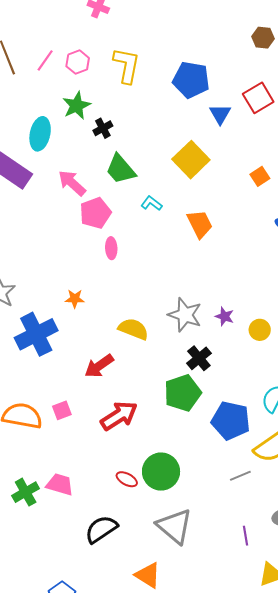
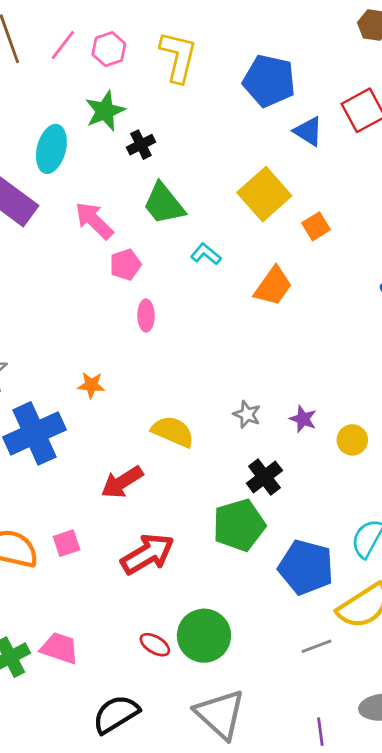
blue triangle: (220, 114) -> (308, 131), turned -30
orange square: (260, 176) -> (316, 226), moved
pink pentagon: (95, 213) -> (125, 265), size x0.7
orange trapezoid: (200, 224) -> (273, 286), turned 60
gray star: (185, 315) -> (247, 414), size x0.6

